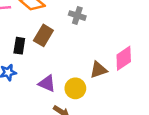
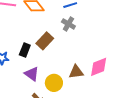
brown rectangle: (43, 35) -> (45, 41), moved
black rectangle: (19, 46) -> (25, 50), moved

